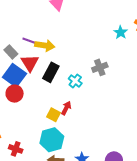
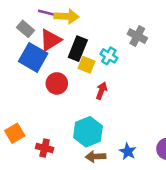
red triangle: (30, 63) -> (50, 40), turned 36
gray cross: (100, 67) -> (137, 36), turned -35
red circle: (15, 94) -> (57, 83), moved
yellow square: (53, 115) -> (87, 65), moved

